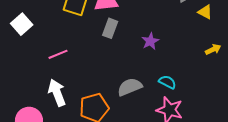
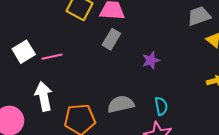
white square: (22, 24) -> (24, 52), moved
cyan semicircle: (167, 82) -> (161, 106), turned 42

